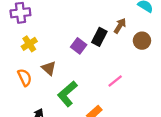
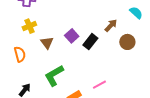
black rectangle: (99, 37) -> (90, 42), moved
brown triangle: (49, 68) -> (47, 43), moved
pink line: (115, 81) -> (99, 85), moved

